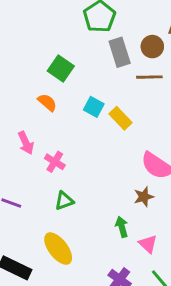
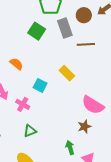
brown circle: (152, 47) -> (84, 15), moved
green square: (61, 69) -> (37, 31), moved
cyan square: (94, 107) -> (40, 85), moved

